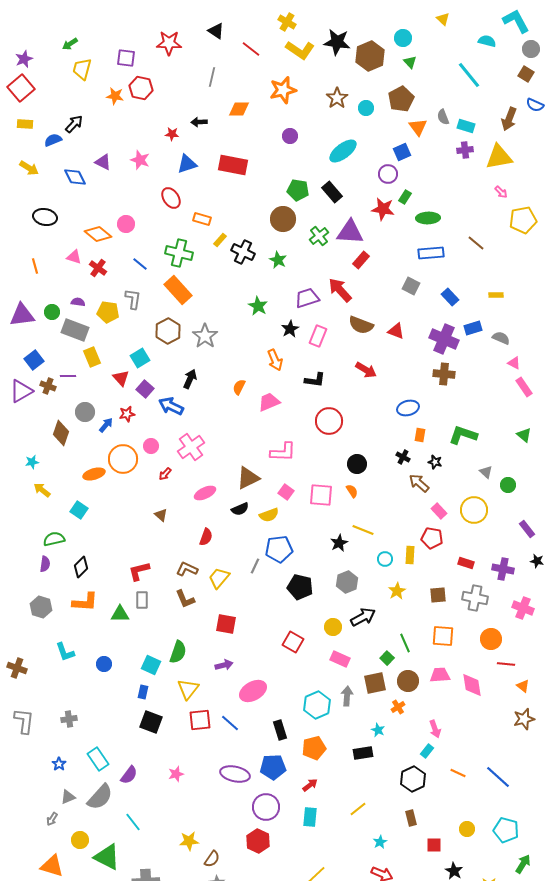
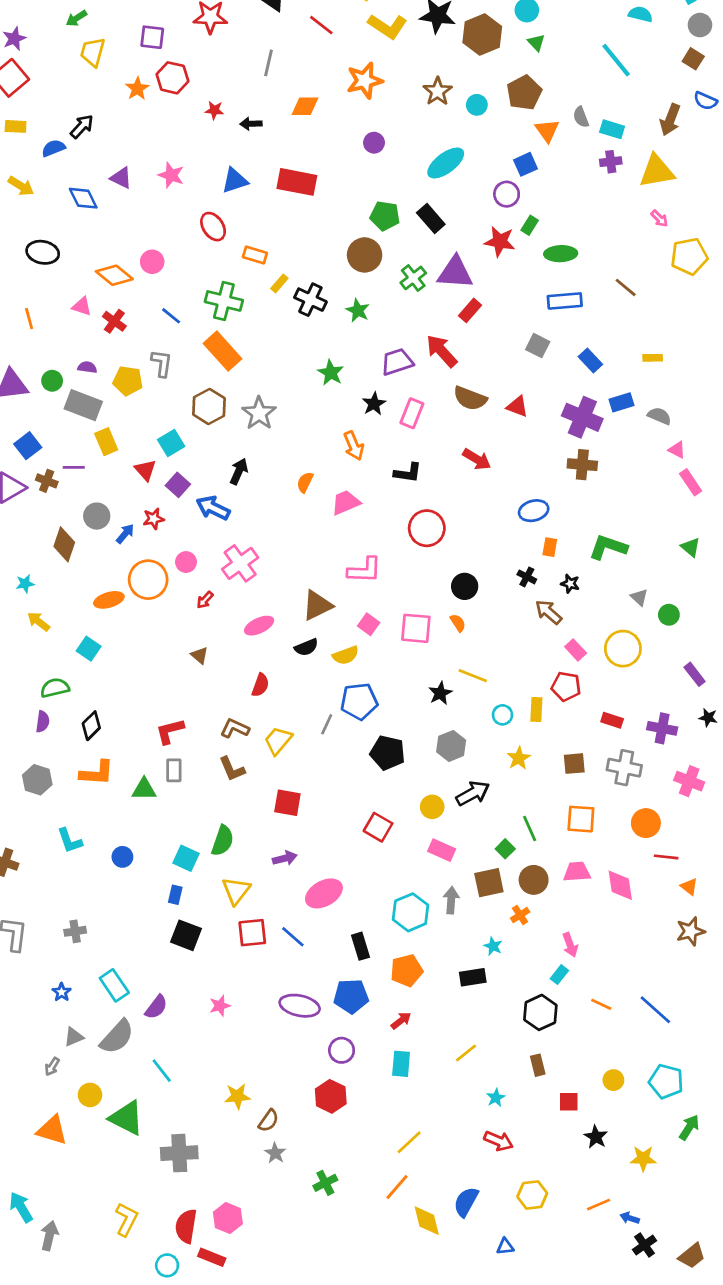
orange star: (115, 96) -> (137, 89), turned 30
red star: (172, 134) -> (214, 110), moved
purple circle: (266, 807) -> (342, 1050), size x0.7

